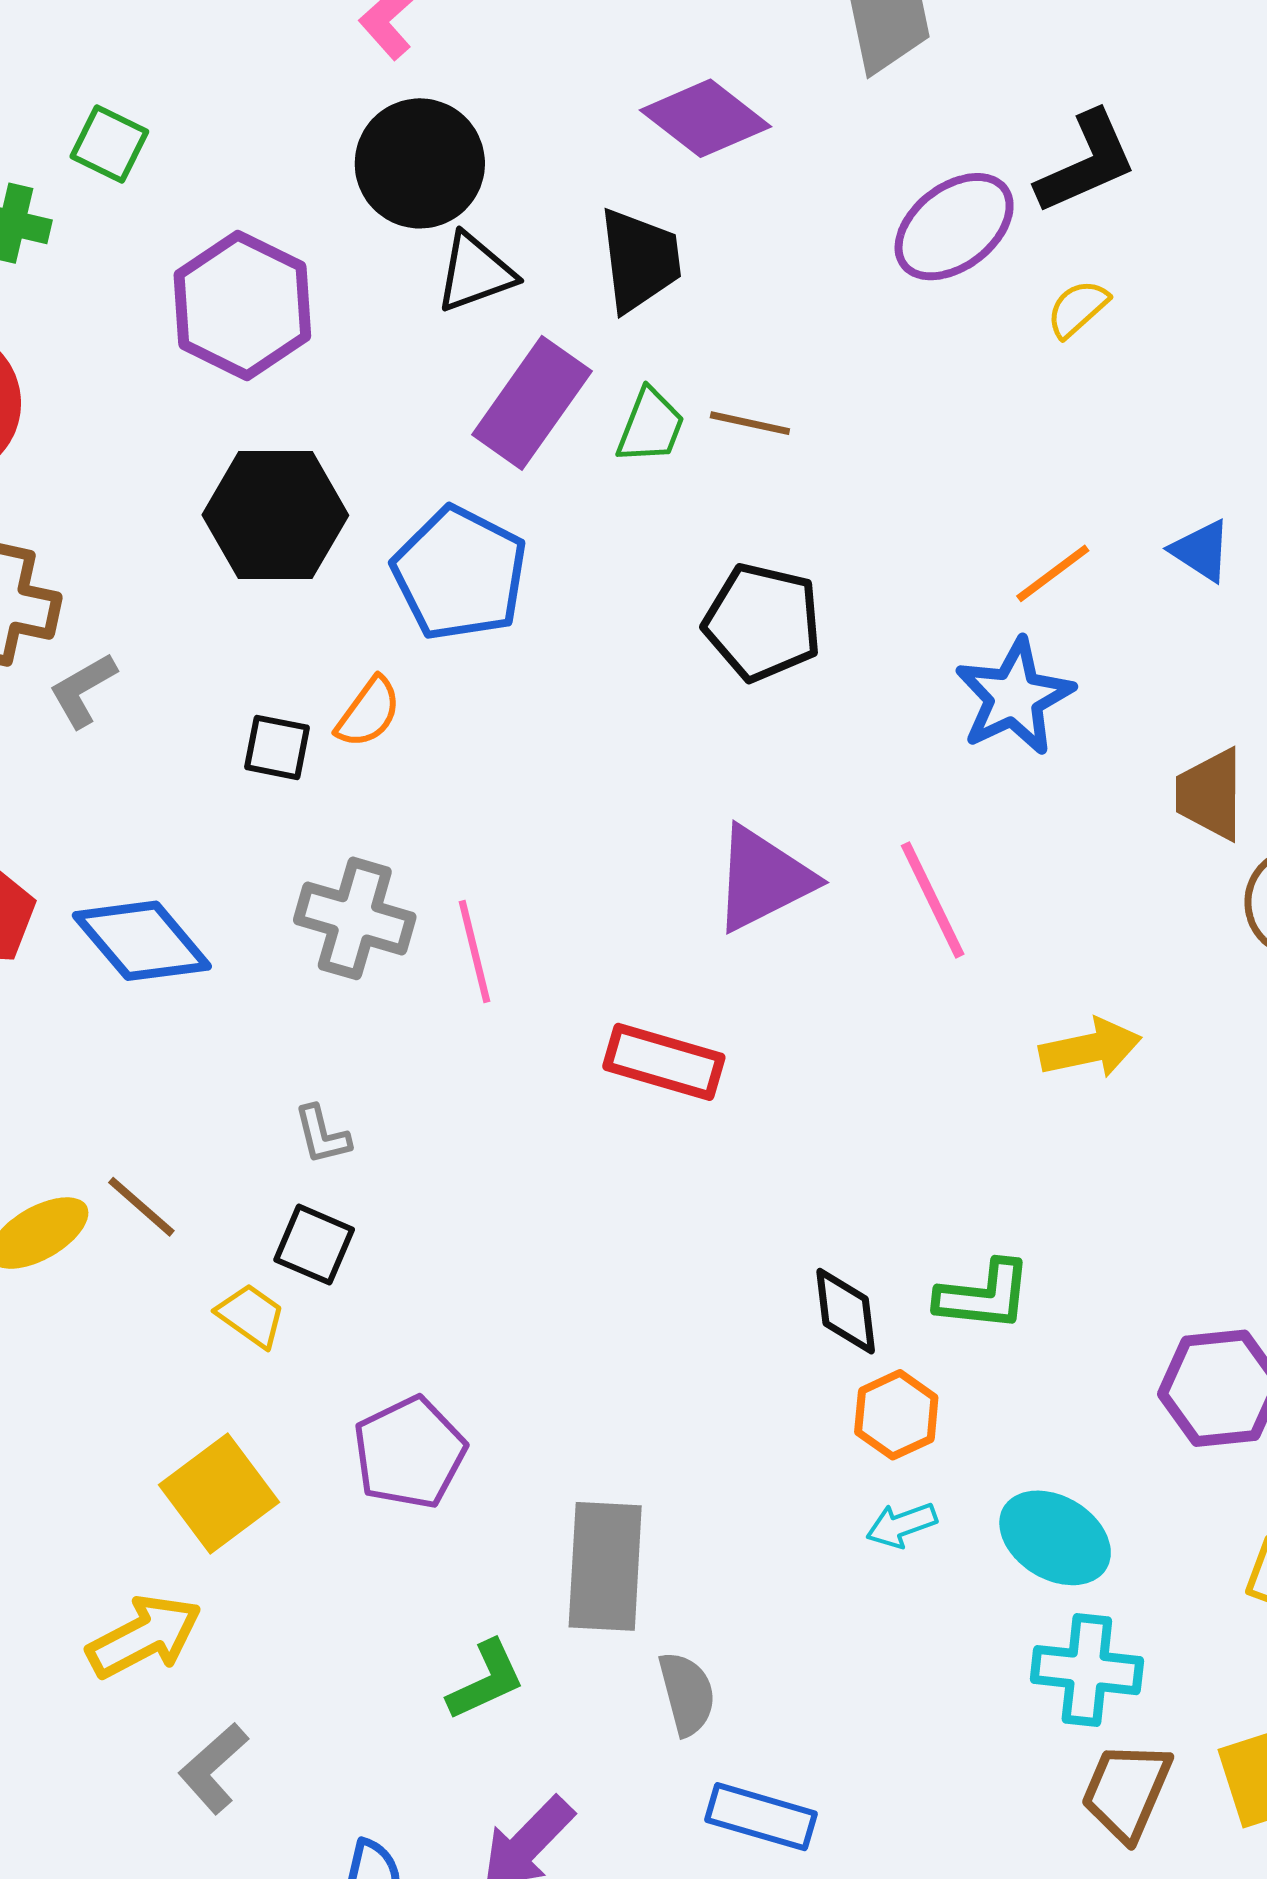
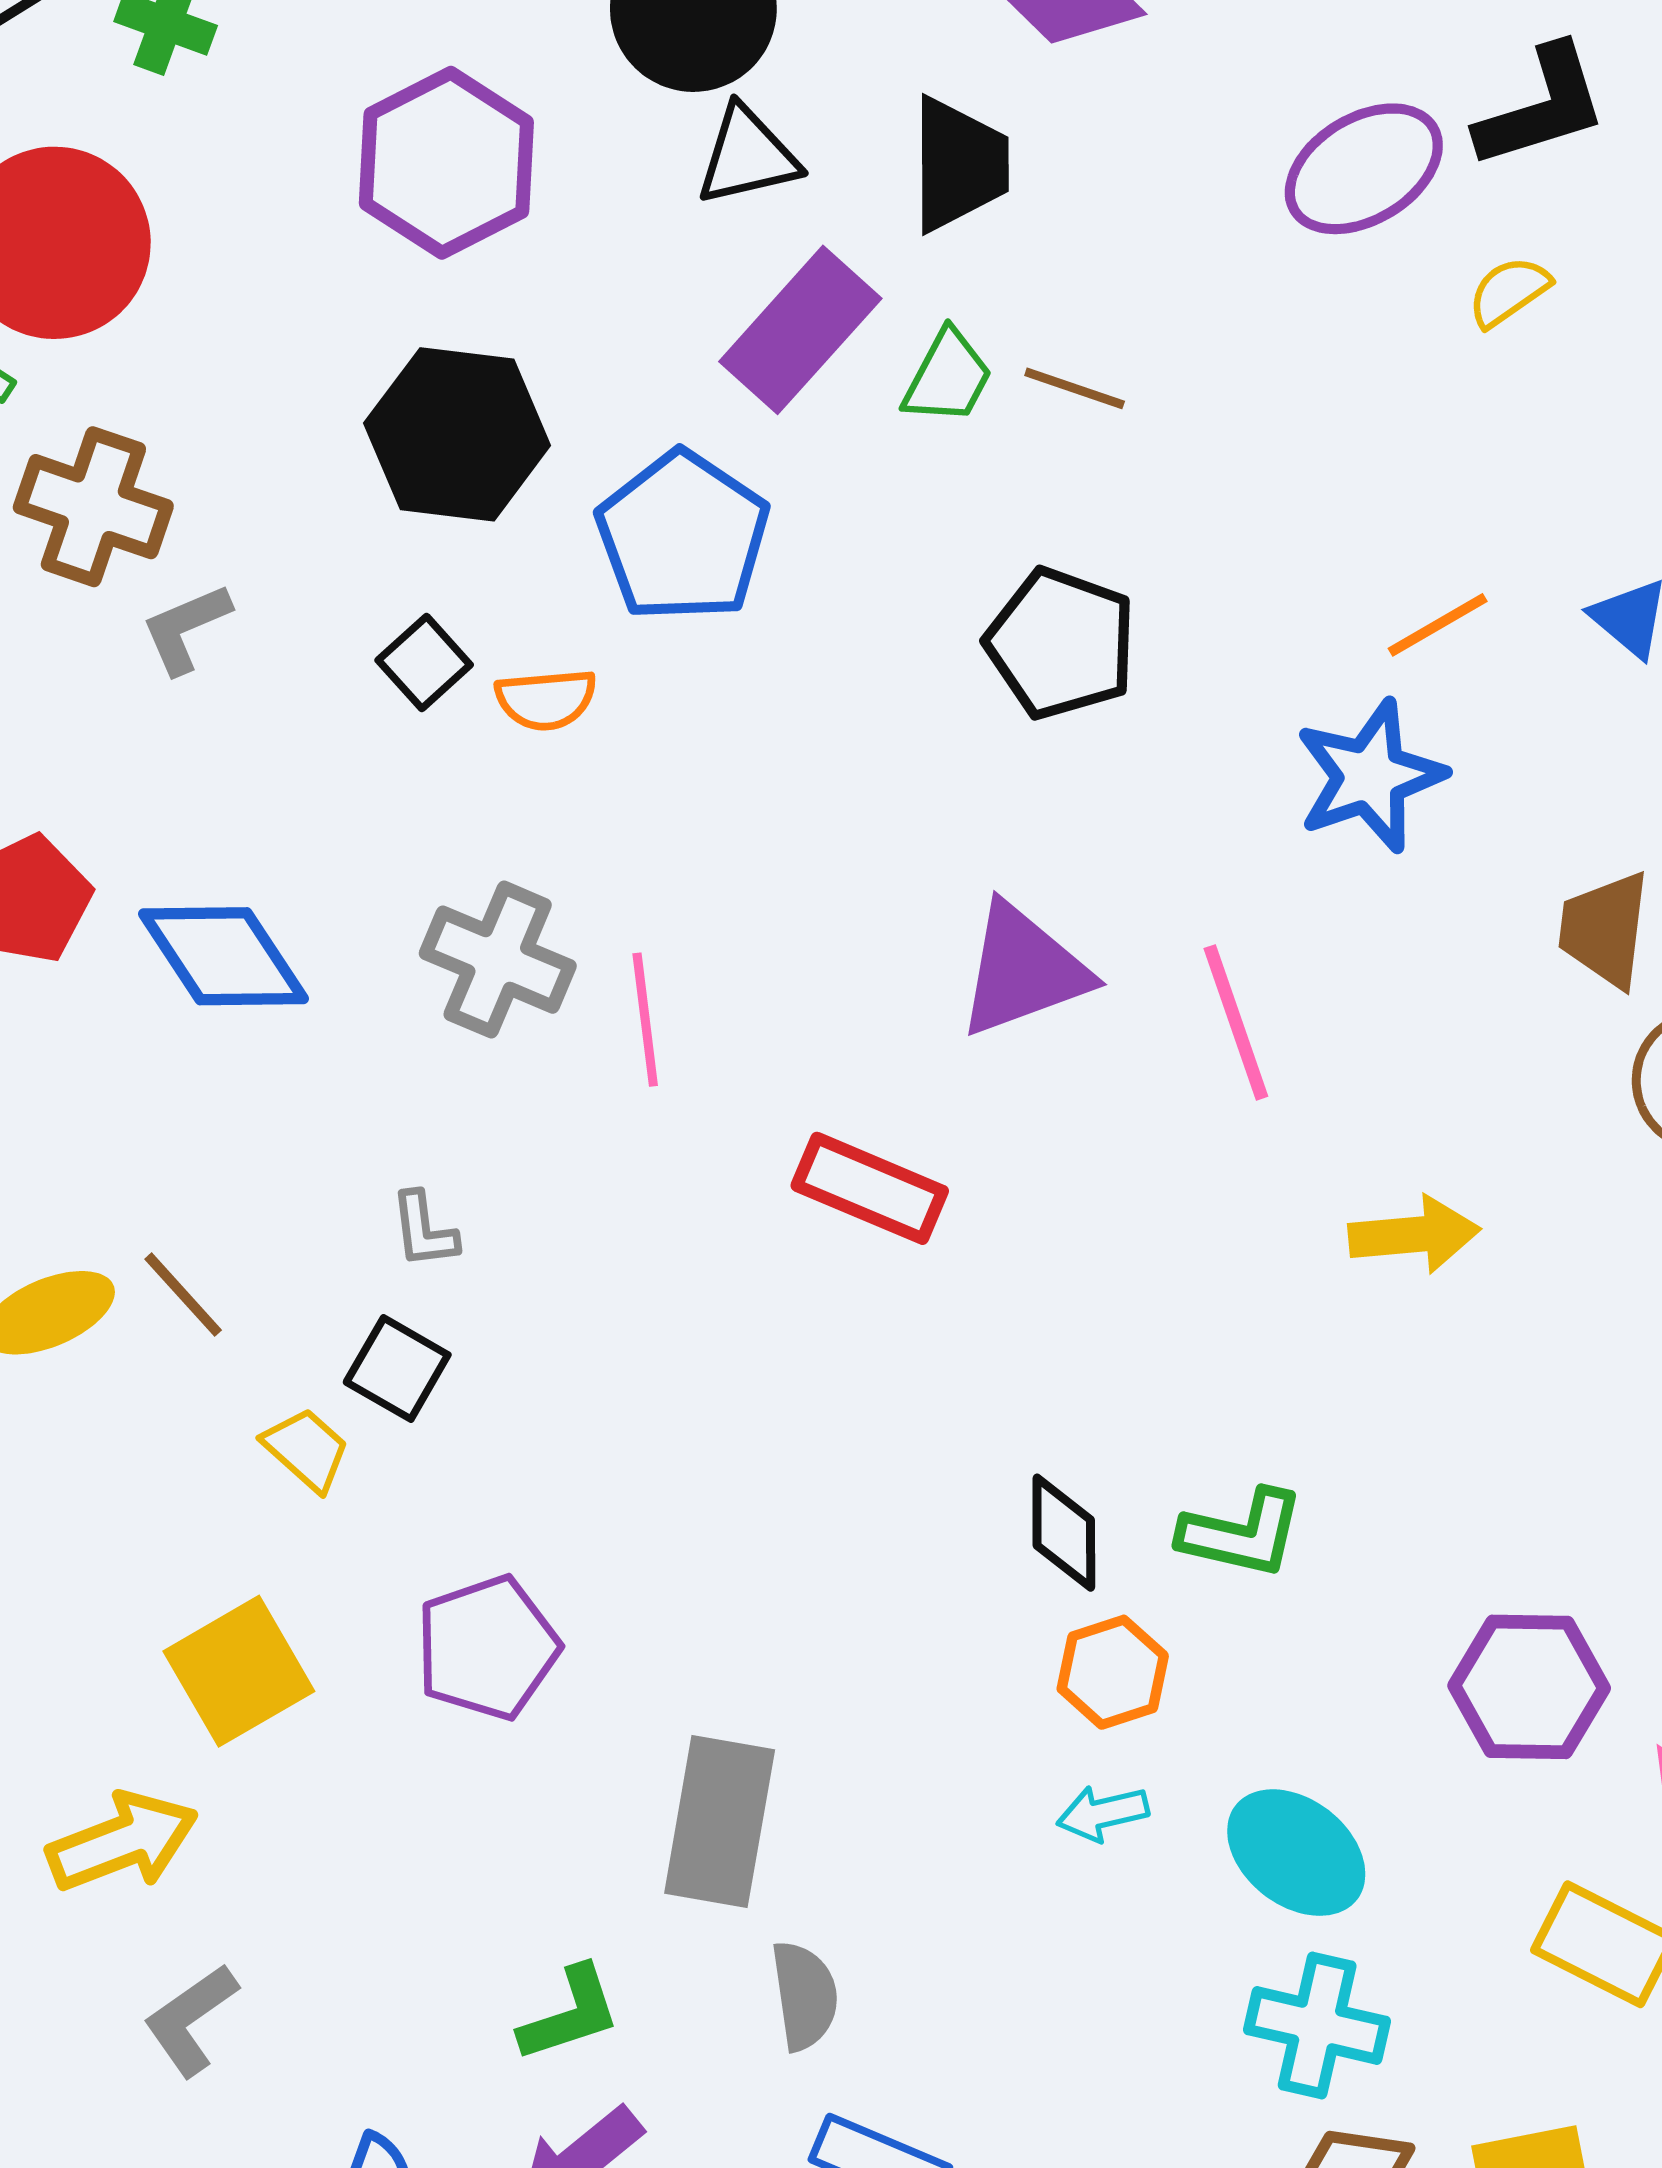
orange semicircle: (368, 712) -> (546, 699), turned 42
black square: (277, 747) -> (424, 662), moved, turned 30
green L-shape: (486, 1680) -> (570, 2014), moved

